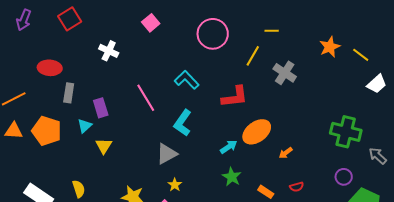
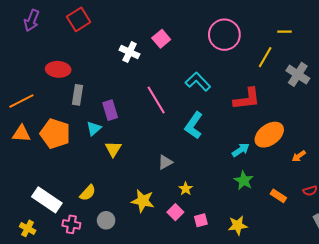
pink square: (151, 23) -> (161, 39), moved
white cross: (109, 51) -> (130, 52), moved
gray triangle: (167, 154) -> (165, 162), moved, size x0.7
yellow semicircle: (79, 189) -> (88, 193), turned 60

